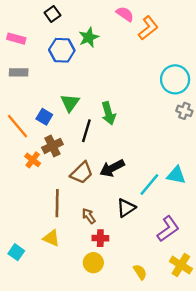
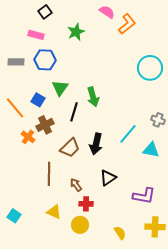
pink rectangle: (16, 39) -> (36, 35), moved
blue hexagon: (62, 50) -> (45, 60), moved
gray cross: (184, 111) -> (158, 120), moved
black arrow: (112, 168) -> (96, 144), turned -50
cyan line: (149, 184) -> (128, 134), moved
purple L-shape: (168, 229) -> (144, 196), turned 45
yellow triangle: (51, 238) -> (54, 212), moved
yellow cross: (181, 265) -> (155, 227), turned -30

